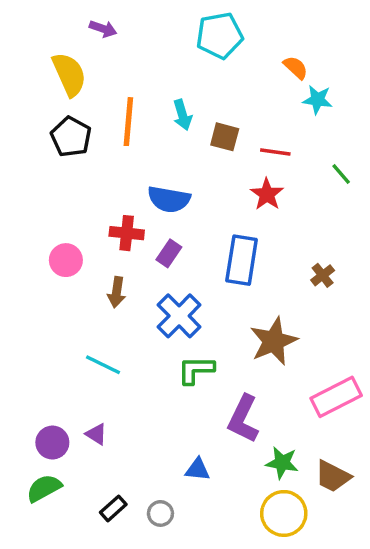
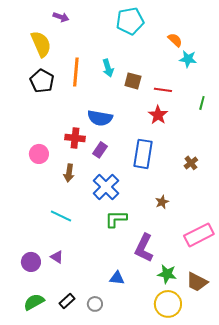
green line: (341, 174) -> (202, 103), turned 56
brown star: (274, 341) -> (162, 202), size x0.5
green semicircle: (44, 488) -> (34, 302), moved

